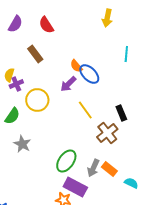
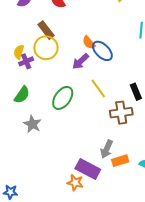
yellow circle: (37, 100) -> (46, 48), moved
brown cross: (107, 133) -> (121, 113), turned 30
green ellipse: (66, 161) -> (63, 98), moved
orange rectangle: (109, 169) -> (120, 161), moved, turned -56

